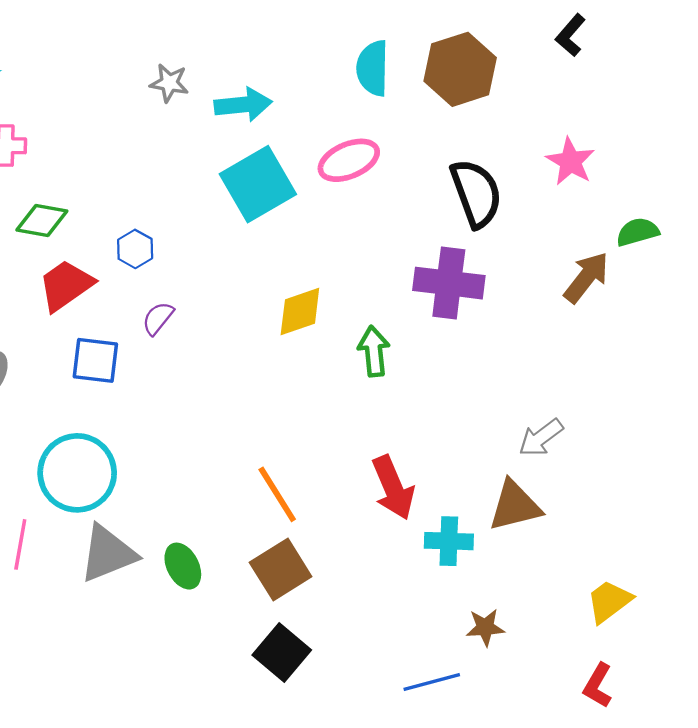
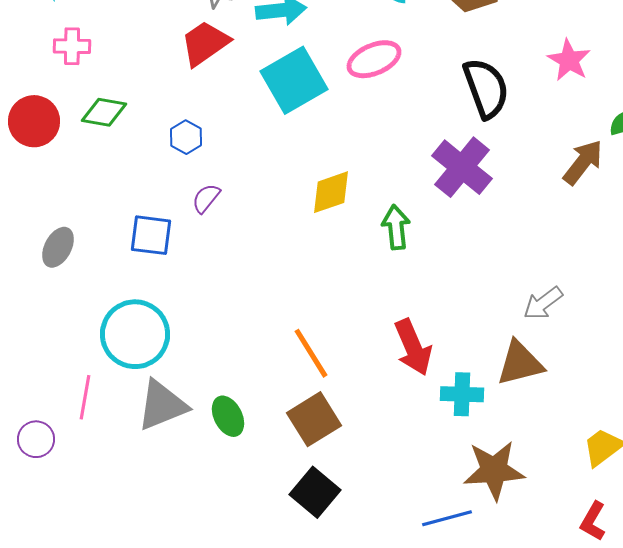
purple cross: (449, 283) -> (462, 167), turned 32
red trapezoid: (66, 285) -> (205, 43), moved
brown star: (485, 627) -> (494, 470), size x1.8

